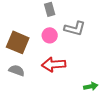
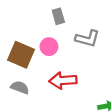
pink circle: (50, 35) -> (49, 47), moved

